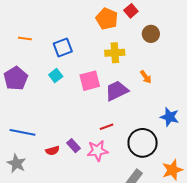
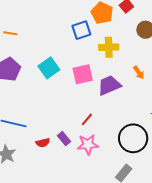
orange line: (25, 38) -> (10, 33), moved
blue square: (63, 48) -> (81, 30), moved
cyan square: (56, 76) -> (49, 68), size x1.5
red line: (107, 127) -> (87, 119), moved, turned -32

